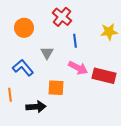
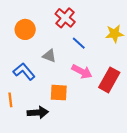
blue line: (75, 41) -> (79, 43), turned -40
gray triangle: (47, 53) -> (49, 56), turned -40
red rectangle: (104, 76) -> (109, 80), turned -75

